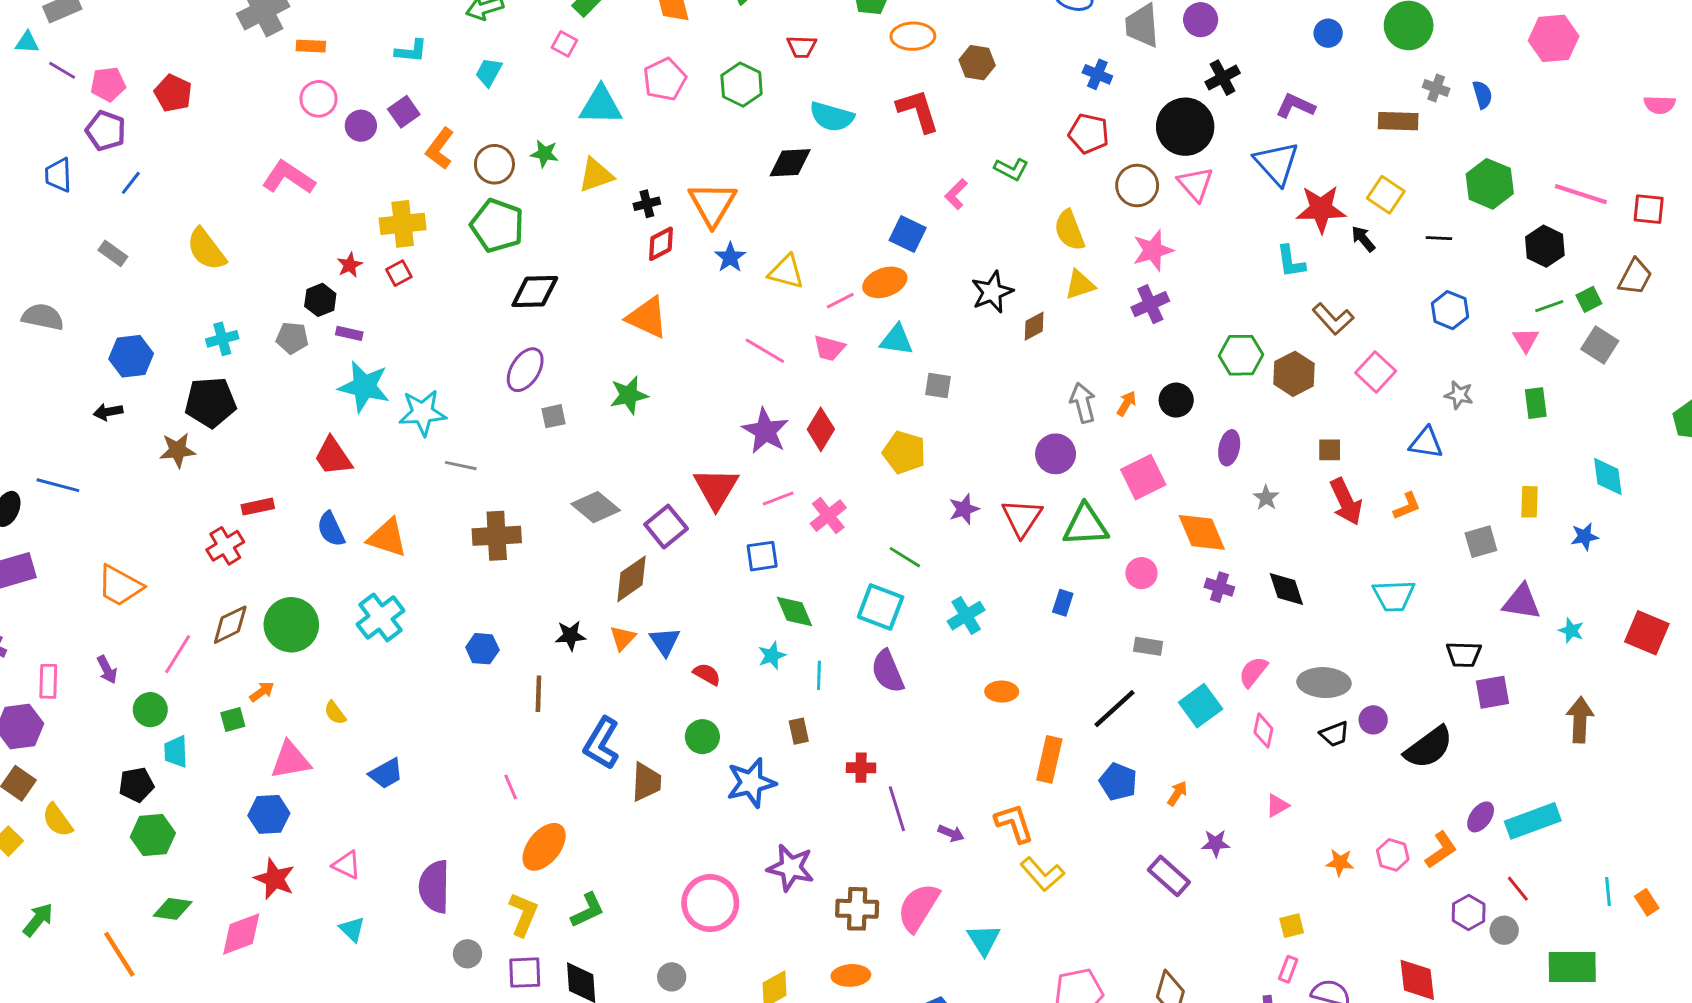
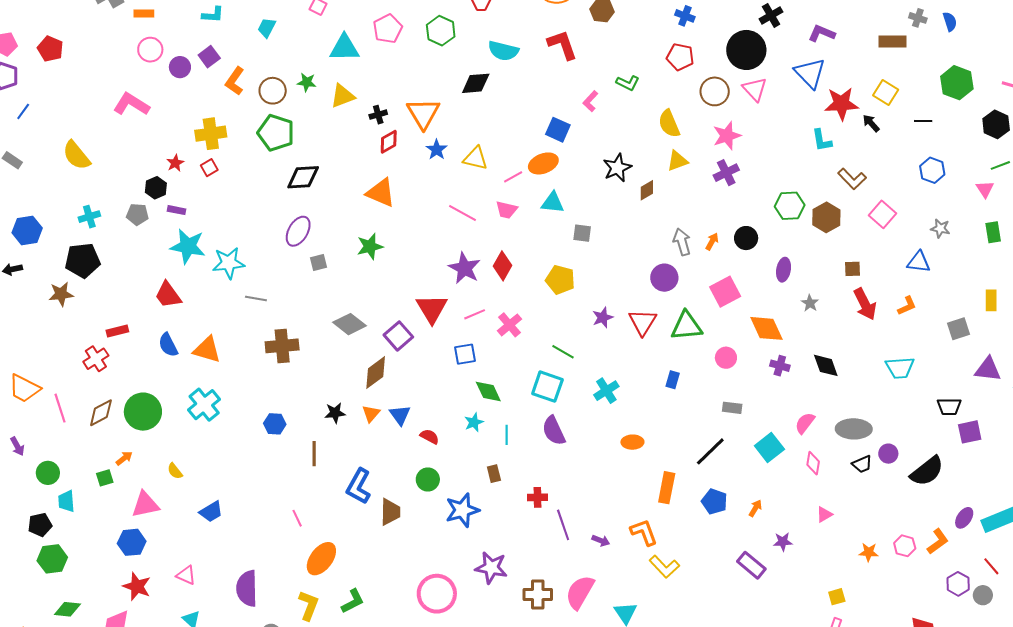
pink line: (178, 654) -> (60, 408), moved, turned -48

